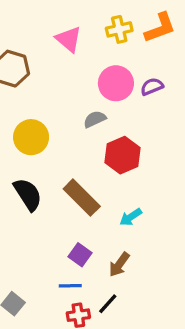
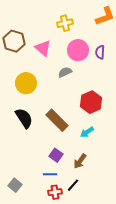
yellow cross: (119, 29) -> (65, 23), moved
pink triangle: (69, 39) -> (43, 48), moved
purple semicircle: (152, 87) -> (100, 52), turned -64
red hexagon: (122, 155) -> (91, 102), moved

